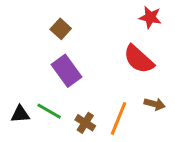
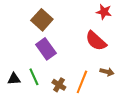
brown square: (61, 29) -> (42, 20), size x1.5
green line: (49, 111) -> (34, 77), turned 36

